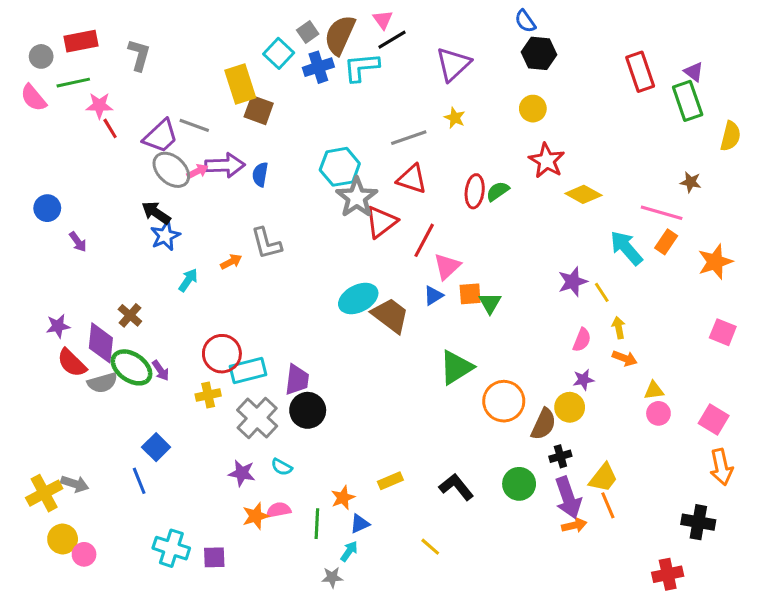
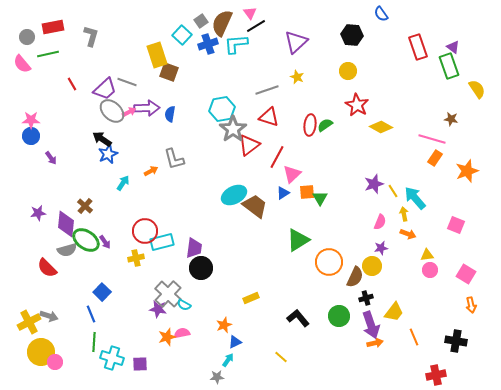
blue semicircle: (525, 21) -> (381, 14), moved
pink star: (99, 105) -> (31, 120), moved
yellow semicircle: (730, 136) -> (477, 89), turned -48
cyan arrow: (626, 248) -> (415, 198), moved
pink square: (723, 332) -> (456, 225), moved
red semicircle: (72, 363) -> (47, 268), moved
gray cross: (257, 418) -> (168, 294), moved
orange arrow: (721, 467) -> (471, 305), size x0.7
yellow rectangle: (390, 481) -> (251, 298), moved
orange line: (608, 505) -> (414, 337), moved
green line: (317, 524) -> (94, 342), moved
yellow circle: (63, 539) -> (41, 352), size x1.4

